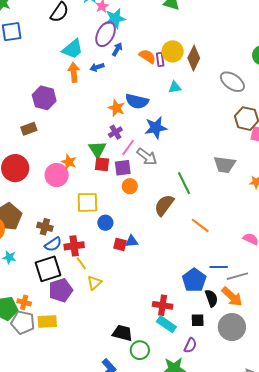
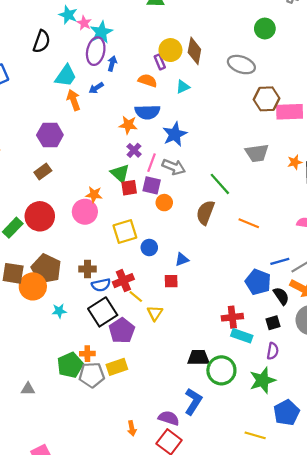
orange semicircle: (147, 56) -> (148, 81), moved
purple square: (123, 168) -> (152, 185), turned 36
blue semicircle: (53, 244) -> (101, 285), turned 36
red square: (120, 244) -> (171, 281), moved
green circle: (140, 350) -> (221, 370), size x1.4

